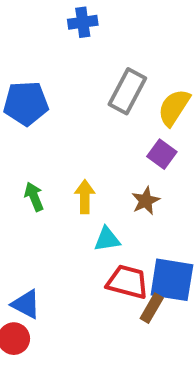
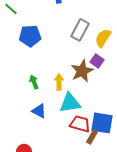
brown star: (146, 201) -> (82, 71), moved, size x1.6
cyan triangle: (107, 239) -> (70, 103), size x1.6
blue triangle: (26, 304) -> (39, 111), moved

